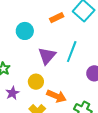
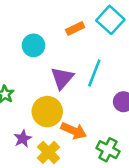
yellow circle: (36, 82) -> (47, 112), size x1.5
purple star: (12, 93) -> (23, 139), moved

